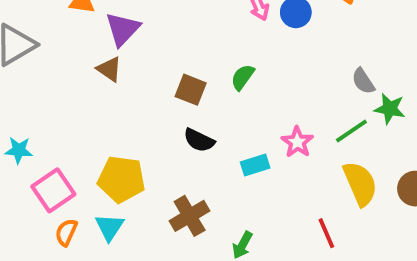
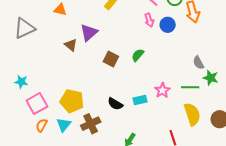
purple triangle: (123, 29) -> (89, 33), moved
green line: (351, 131) -> (190, 87), turned 30
black semicircle: (199, 140) -> (115, 104), moved
brown cross: (190, 216) -> (91, 124), moved

